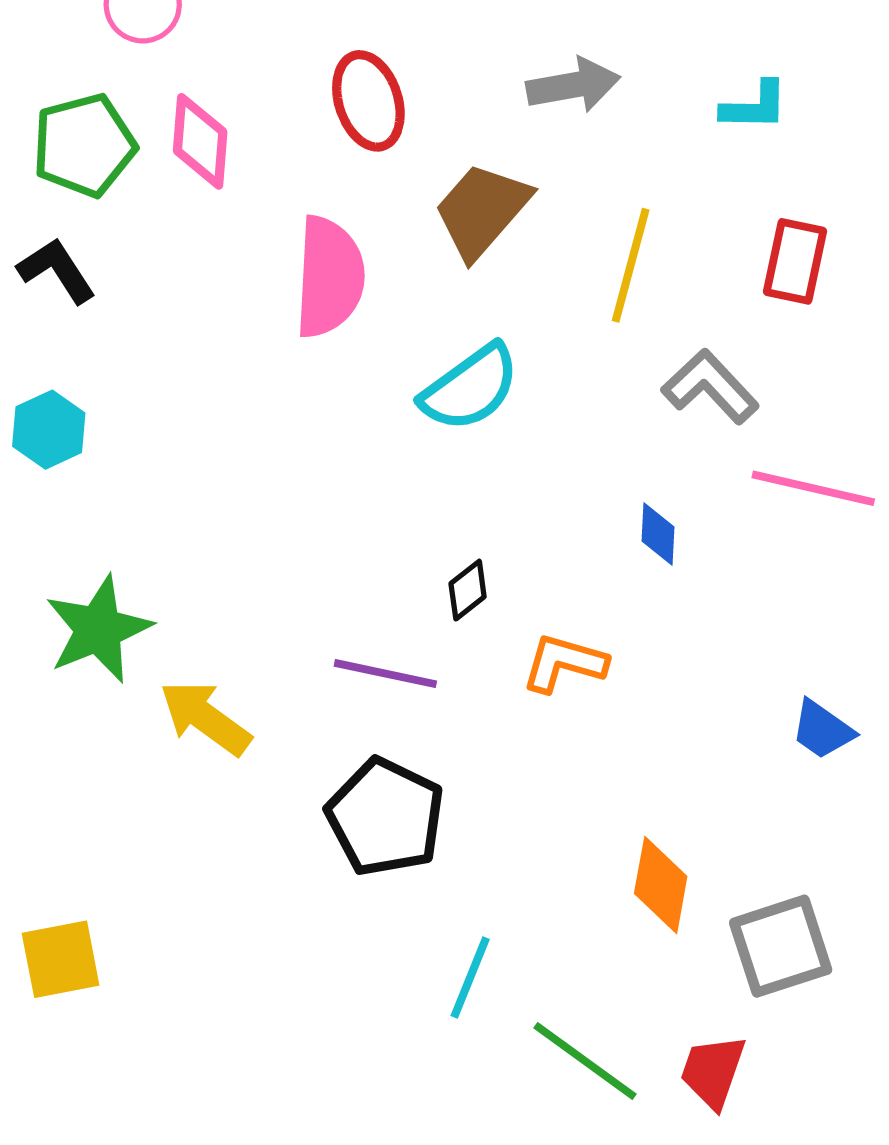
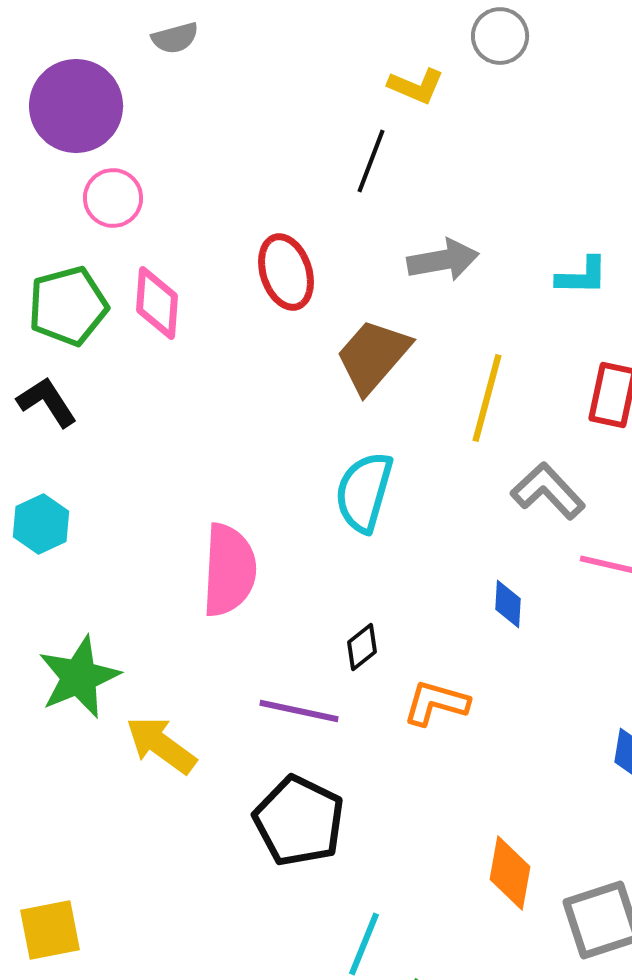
pink semicircle: (329, 277) -> (229, 570), moved
cyan semicircle: (470, 388) -> (364, 492), turned 142

